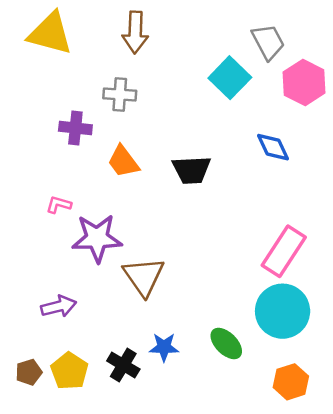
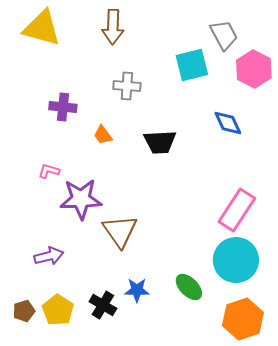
cyan square: (230, 78) -> (192, 65), turned 32
gray cross: (120, 94) -> (127, 86), moved
orange trapezoid: (123, 162) -> (103, 135), size x0.7
orange hexagon: (291, 382) -> (243, 319), size x1.4

